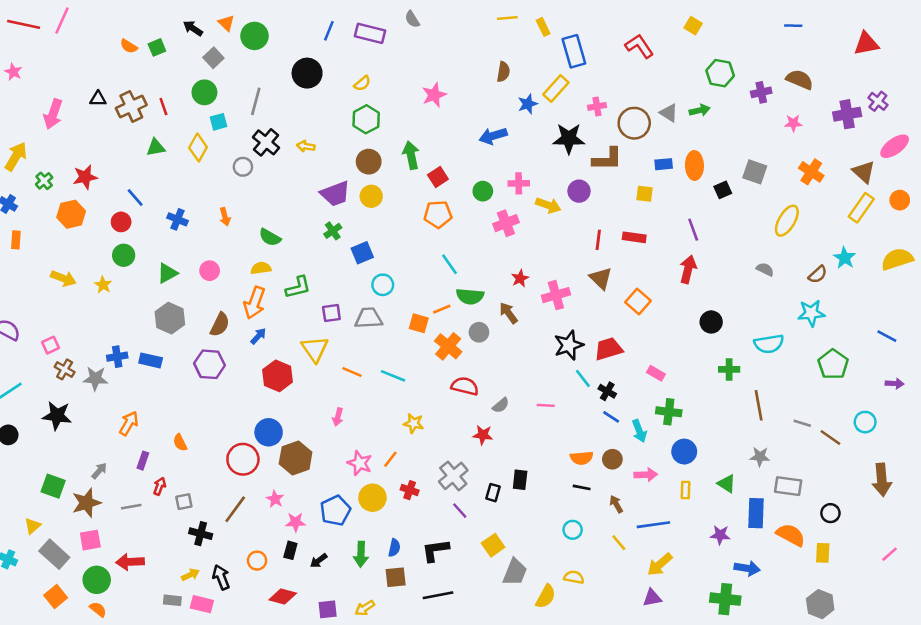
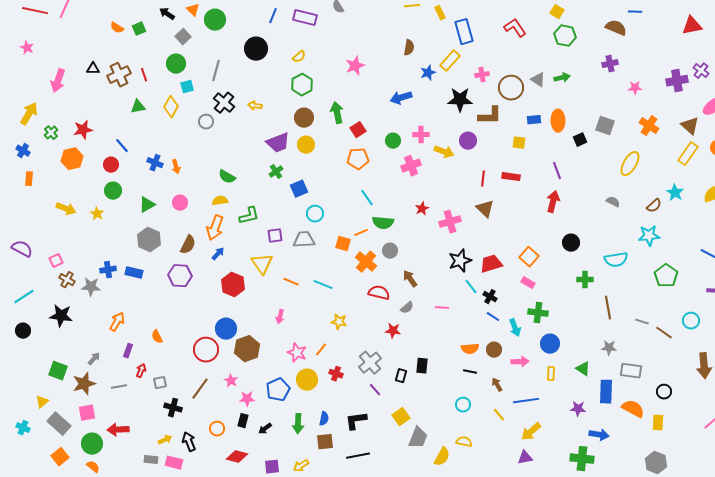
green hexagon: (720, 73) -> (565, 36), moved
brown semicircle: (800, 80) -> (616, 28), moved
orange arrow: (225, 217) -> (176, 167), moved
orange square: (638, 301) -> (529, 257), moved
brown arrow: (508, 313) -> (410, 279), moved

